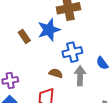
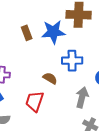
gray arrow: (80, 76) -> (82, 97), moved

